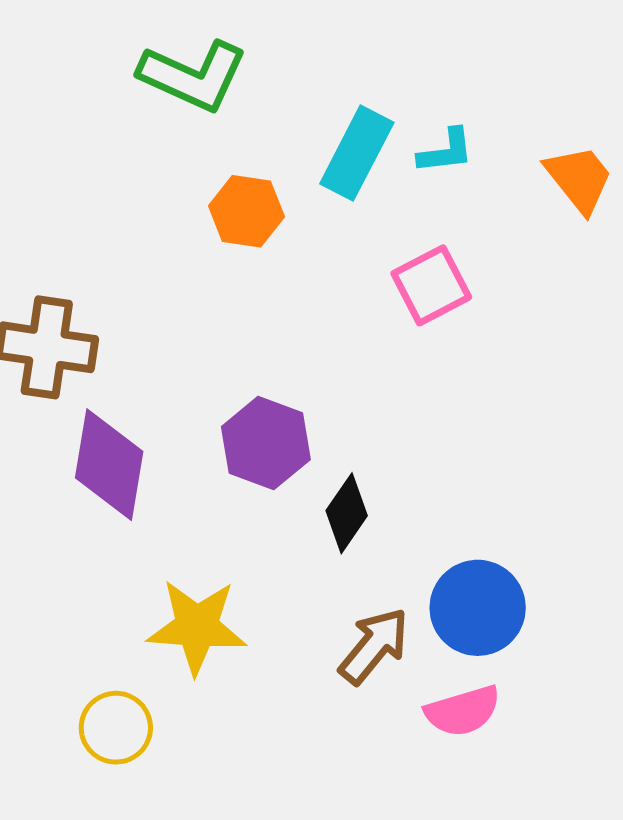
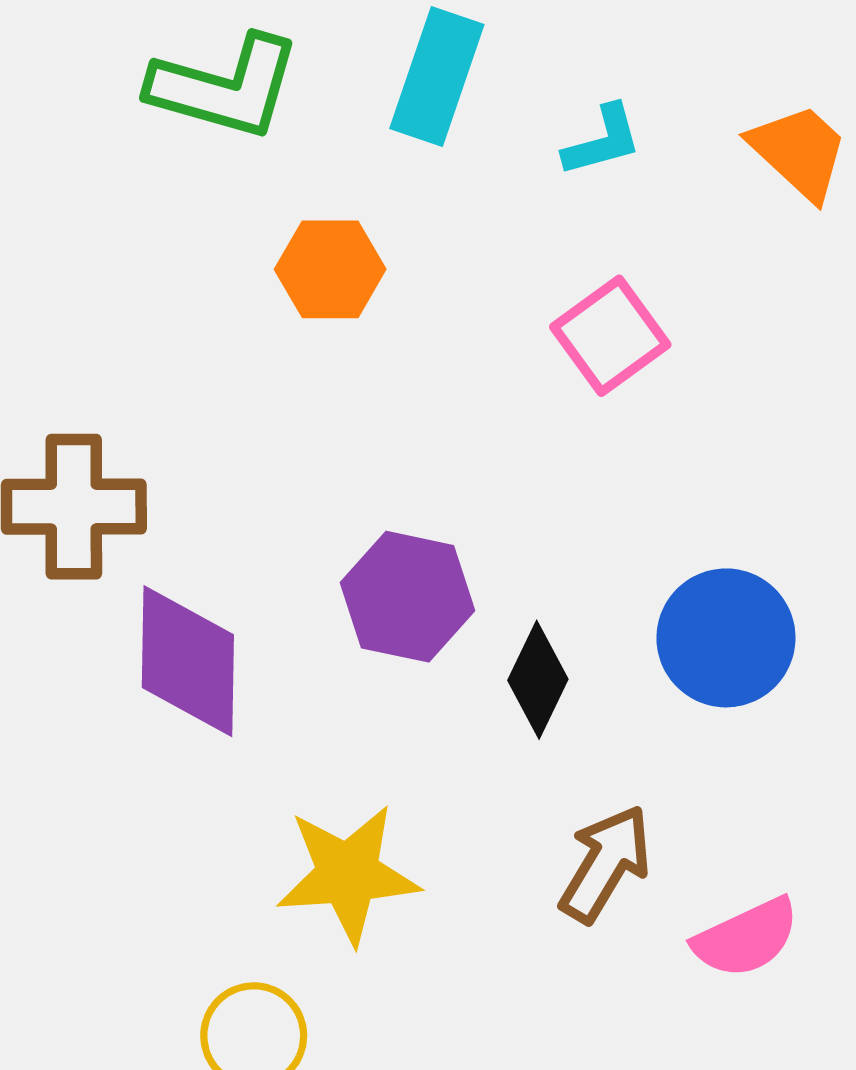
cyan rectangle: (357, 153) -> (437, 76), moved
blue circle: (478, 608) -> (726, 638), moved

